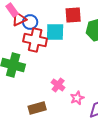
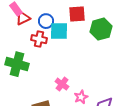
blue circle: (30, 22) -> (46, 21), moved
red cross: (35, 40) -> (39, 39), size x0.7

